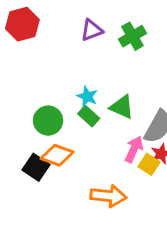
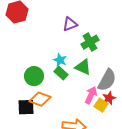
purple triangle: (92, 30) -> (70, 24), moved
green cross: (132, 36) -> (90, 42), moved
black square: (36, 167) -> (26, 107), turned -36

